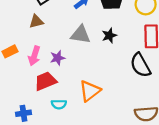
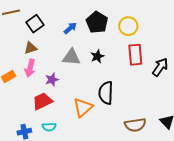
pink arrow: (34, 56) -> (30, 68), moved
black semicircle: (140, 65) -> (106, 93), moved, turned 35
cyan semicircle: (59, 104) -> (49, 127), moved

